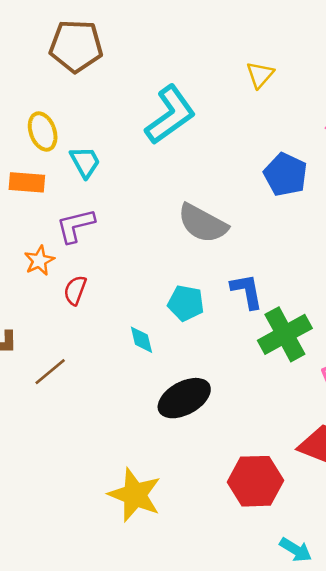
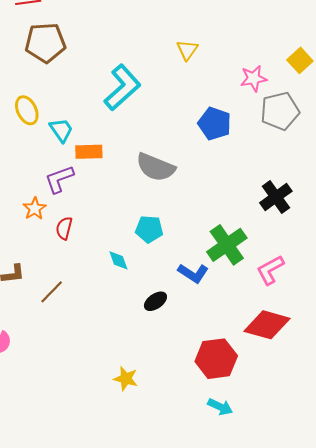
orange rectangle: (27, 182) -> (89, 152), moved
blue L-shape: (247, 291) -> (193, 273), moved, turned 140
black ellipse: (184, 398) -> (155, 301), size x0.6
yellow star: (135, 495) -> (126, 379), size x0.6
cyan arrow: (296, 550) -> (220, 407), moved

